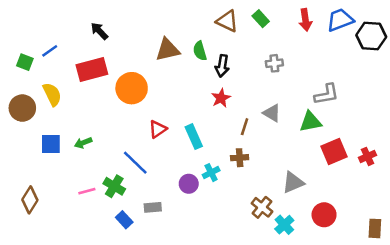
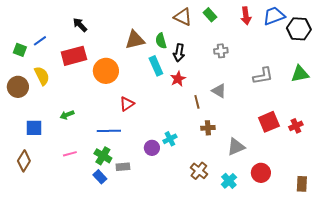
green triangle: (310, 122) -> (300, 74), moved
brown line: (245, 127) -> (197, 102), turned -32
cyan rectangle: (194, 137) -> (156, 66), moved
blue square: (51, 144) -> (34, 128), moved
brown cross: (240, 158) -> (208, 128), moved
blue line: (135, 163) -> (109, 131), turned -45
green cross: (114, 186) -> (103, 156), moved
brown cross: (262, 207) -> (199, 171), moved

